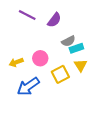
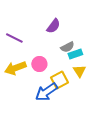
purple line: (27, 15) -> (14, 38), moved
yellow arrow: (16, 62) -> (15, 68), size x1.5
blue arrow: (28, 86) -> (46, 92), moved

